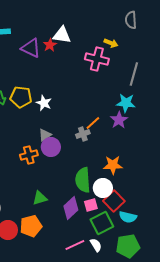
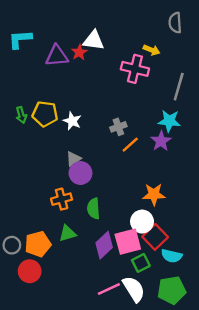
purple triangle: (31, 48) -> (57, 56), turned -30
gray cross: (83, 134) -> (118, 127), moved
orange cross: (29, 155) -> (62, 199), moved
green semicircle: (83, 180) -> (93, 209), moved, size x0.7
pink square: (91, 205) -> (128, 242), size x1.6
green square: (102, 223) -> (141, 263), size x0.7
orange pentagon: (31, 226) -> (38, 244), moved
white semicircle: (96, 245) -> (134, 289), size x1.6

